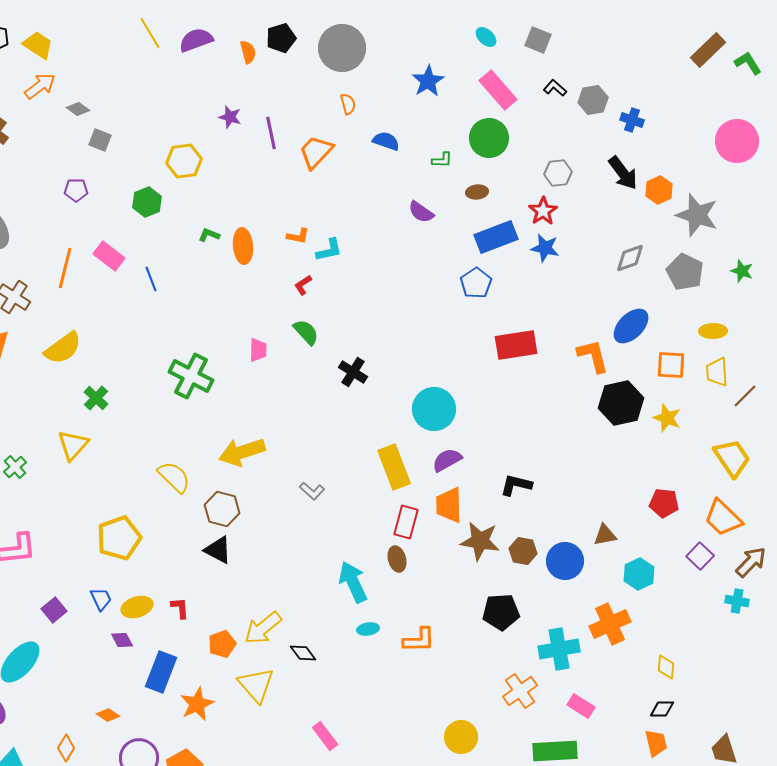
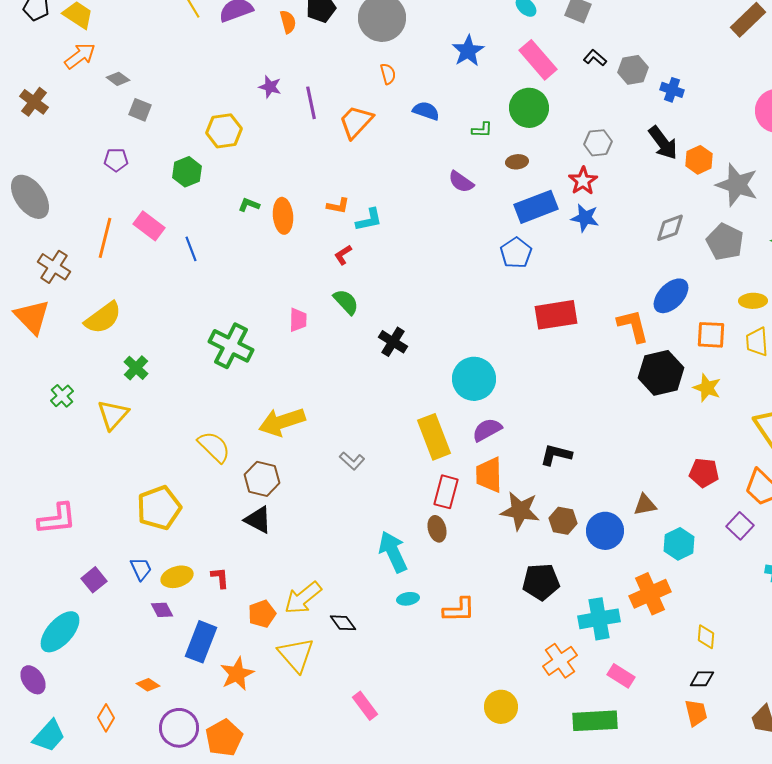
green cross: (15, 467) -> (62, 396), moved

